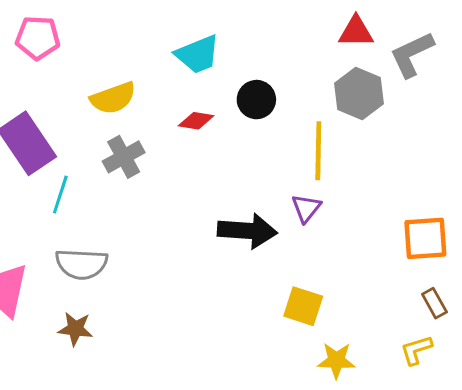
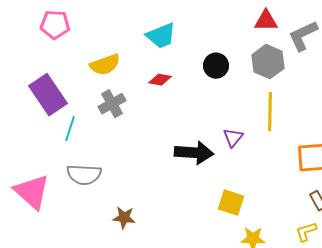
black circle: (256, 100) -> (216, 66), moved
yellow line: (318, 151) -> (270, 112), moved
brown star: (75, 329) -> (124, 218), moved

